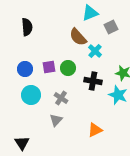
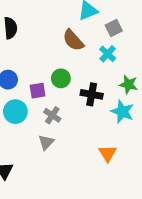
cyan cross: (95, 51) -> (108, 54), moved
purple square: (49, 67) -> (38, 91), moved
orange triangle: (95, 130) -> (108, 153), moved, turned -35

